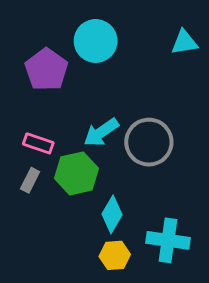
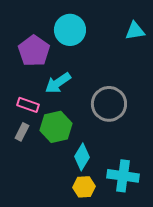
cyan arrow: (101, 132) -> (58, 83), moved

